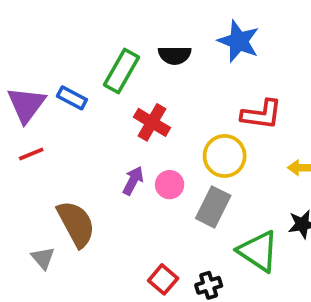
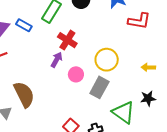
red L-shape: (262, 114) -> (139, 21), moved
purple arrow: (133, 181) -> (57, 60), moved

